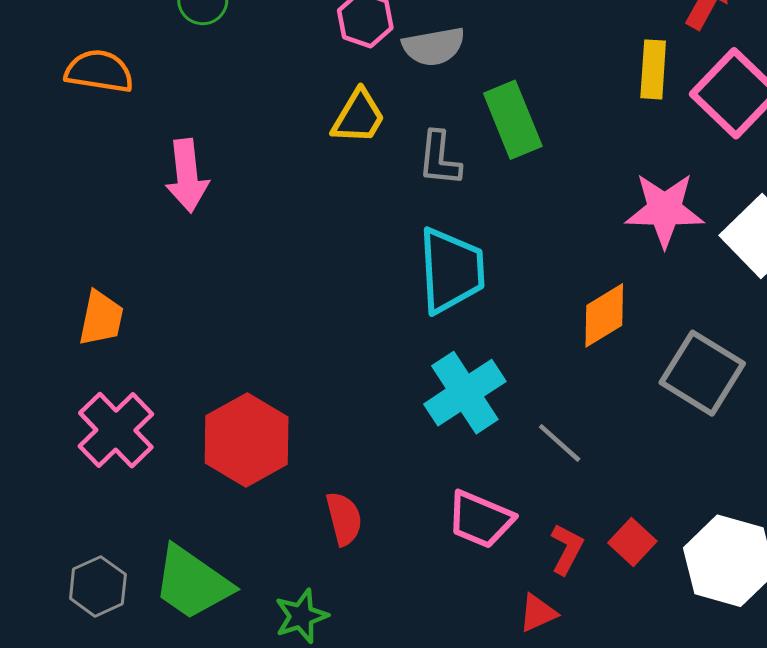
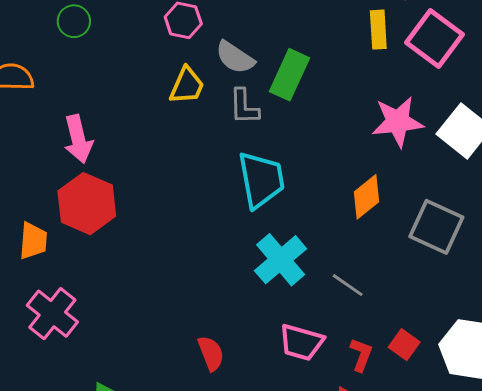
gray semicircle: (434, 46) -> (235, 57), moved, turned 51
green rectangle: (513, 120) -> (289, 75), turned 54
red hexagon: (247, 440) -> (87, 204), moved

